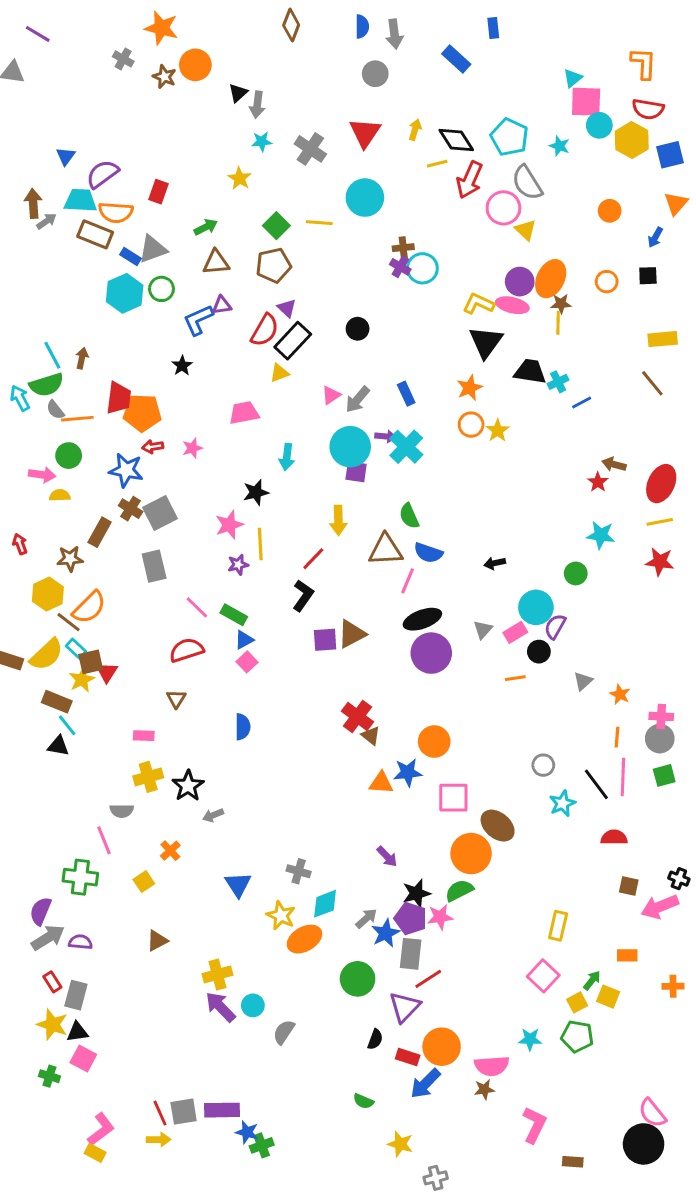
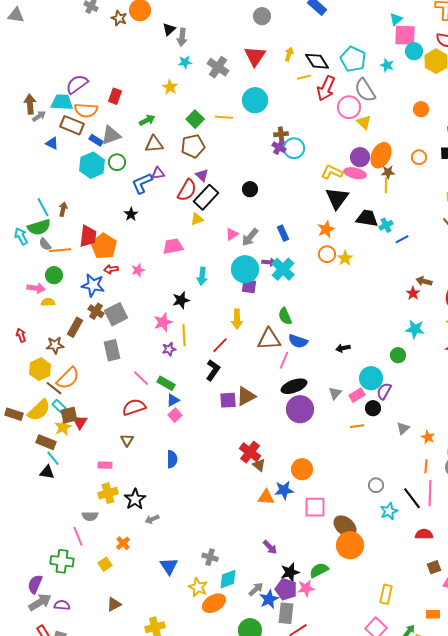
blue triangle: (66, 156) -> (52, 143), moved, turned -40
orange pentagon: (142, 413) -> (104, 246), turned 30
orange circle: (471, 854) -> (350, 545), moved
brown square: (629, 886) -> (434, 567), turned -32

